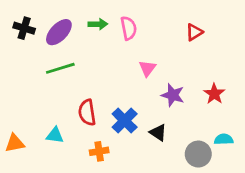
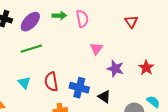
red triangle: (194, 32) -> (131, 22), turned -32
blue cross: (125, 121) -> (79, 88), turned -30
cyan triangle: (55, 135) -> (24, 83), moved, turned 40
cyan semicircle: (224, 139) -> (153, 102), turned 40

